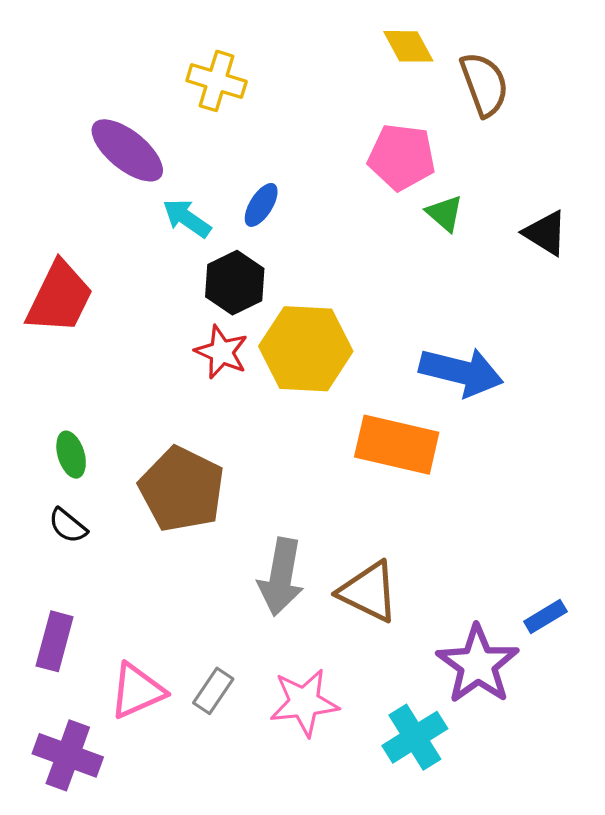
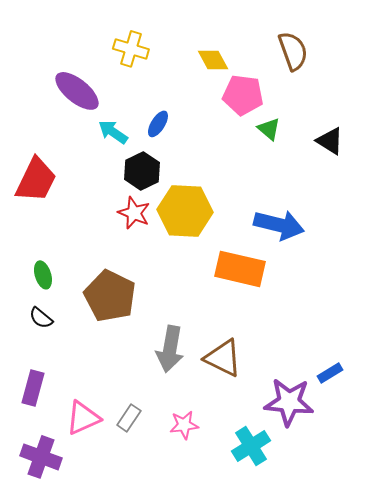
yellow diamond: (408, 46) -> (213, 60), moved
purple star: (478, 664) -> (289, 402), turned -30
pink star: (304, 702) -> (184, 425), size x0.7

